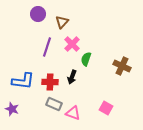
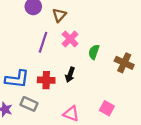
green semicircle: (86, 59) -> (94, 52), moved
gray rectangle: (54, 104) -> (29, 104), moved

